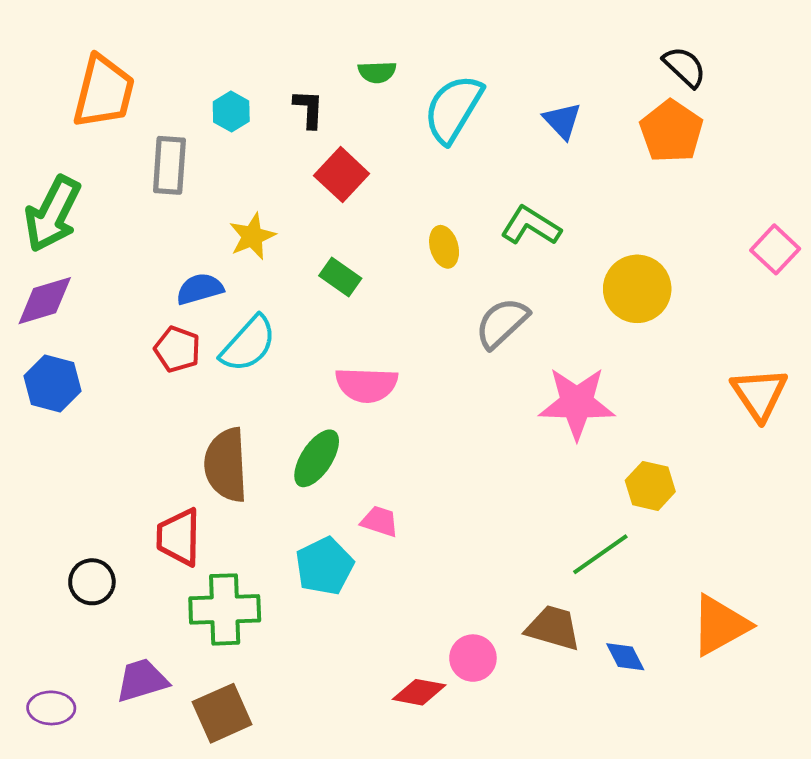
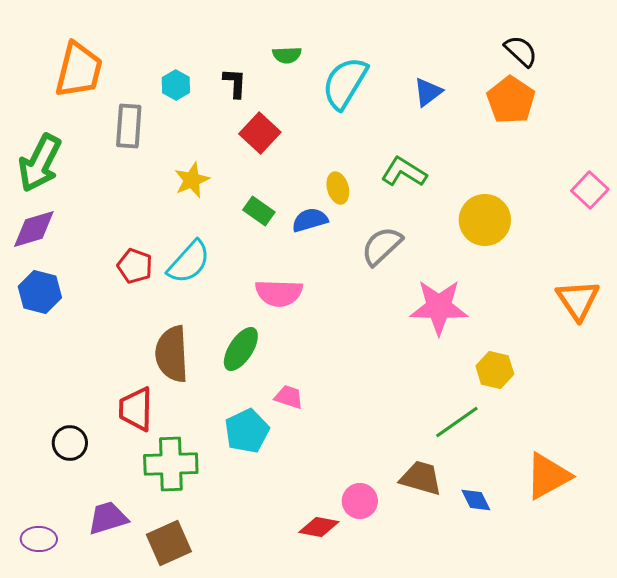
blue triangle: (562, 121) -> (428, 92), turned 36
blue semicircle: (200, 289) -> (310, 220), moved

